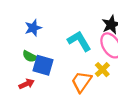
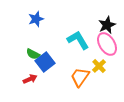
blue star: (33, 28) -> (36, 19), moved
blue square: (43, 65) -> (45, 62), turned 36

